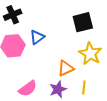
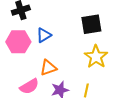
orange triangle: (66, 68) -> (48, 68), moved

